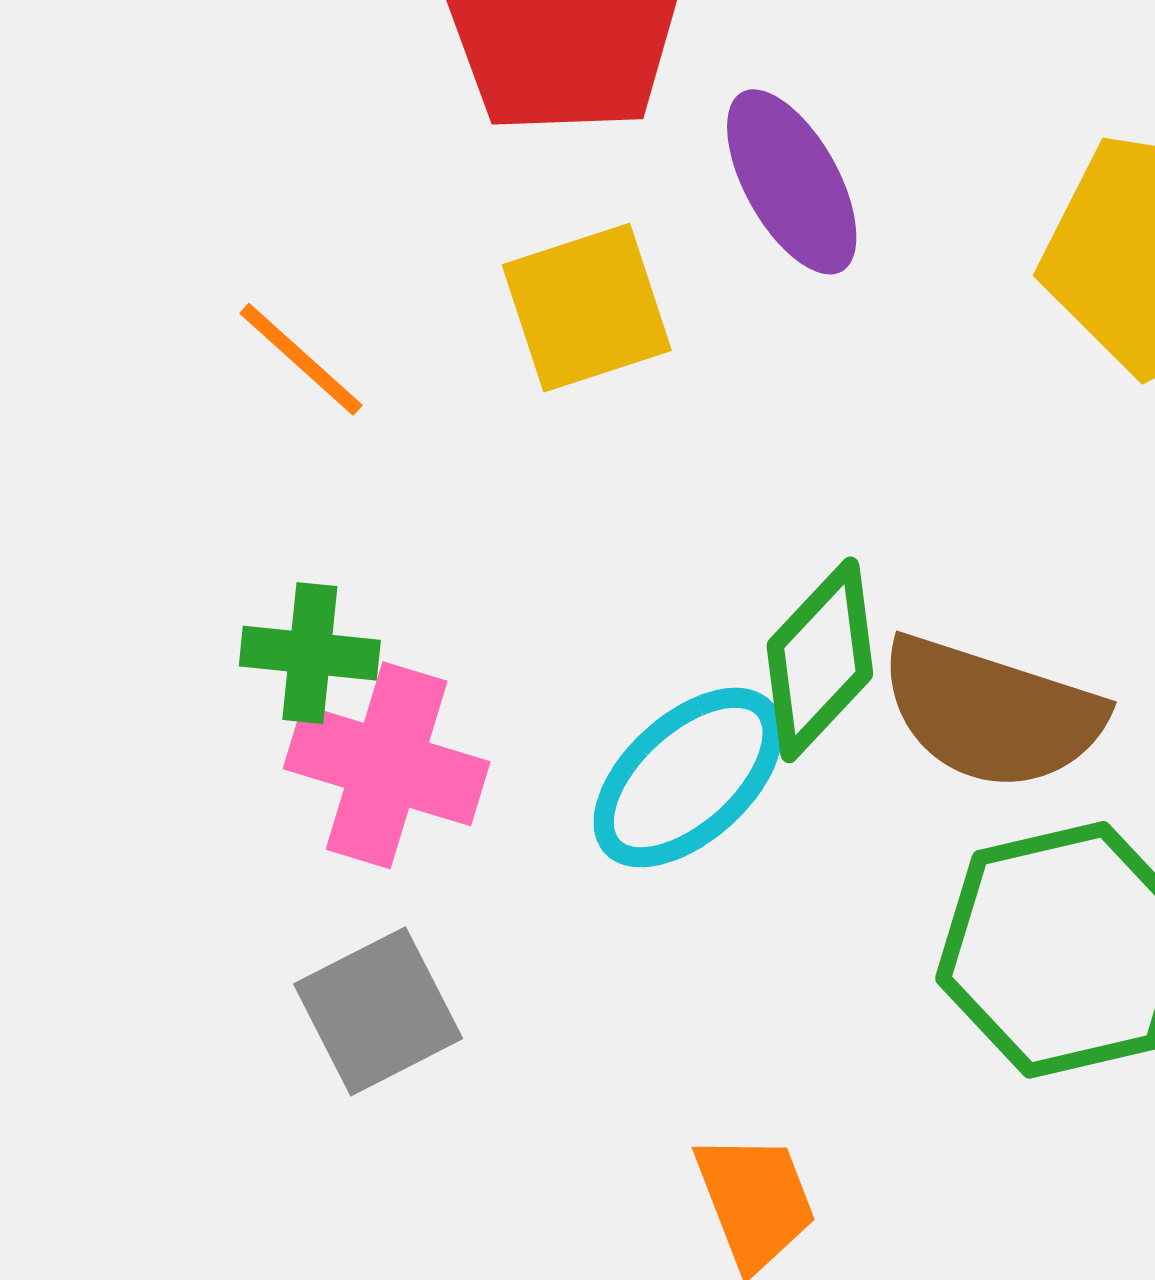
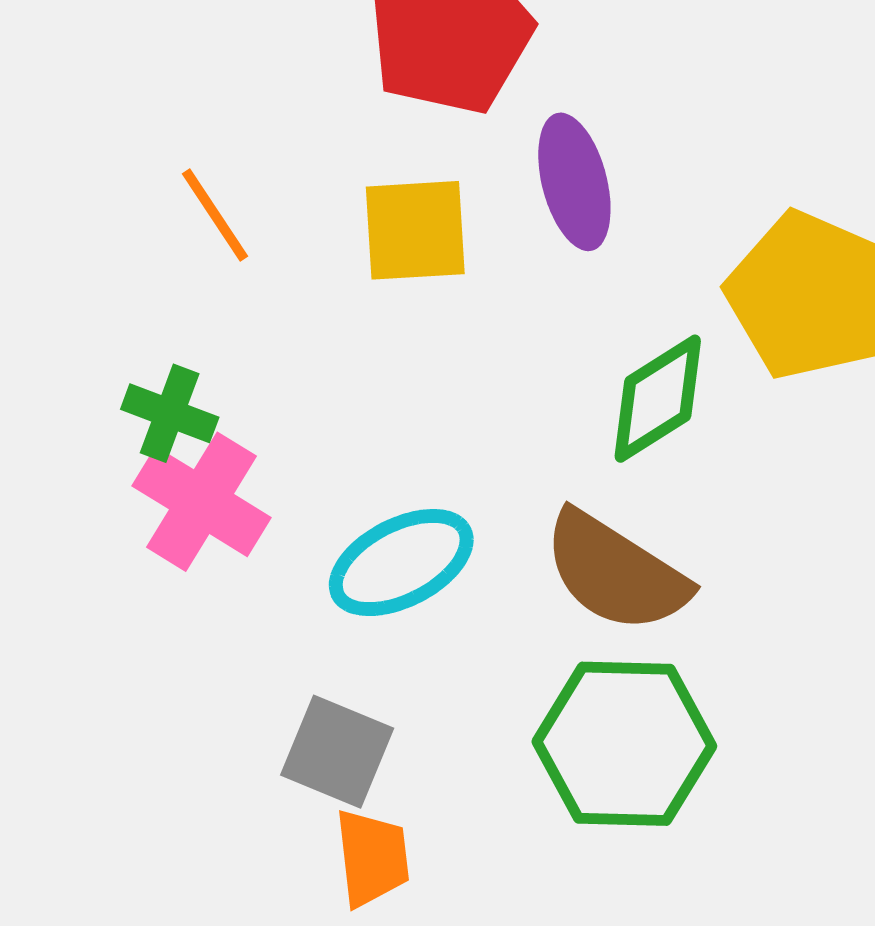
green diamond: (820, 660) -> (658, 399), moved
gray square: (378, 1011) -> (337, 752), moved, turned 35

